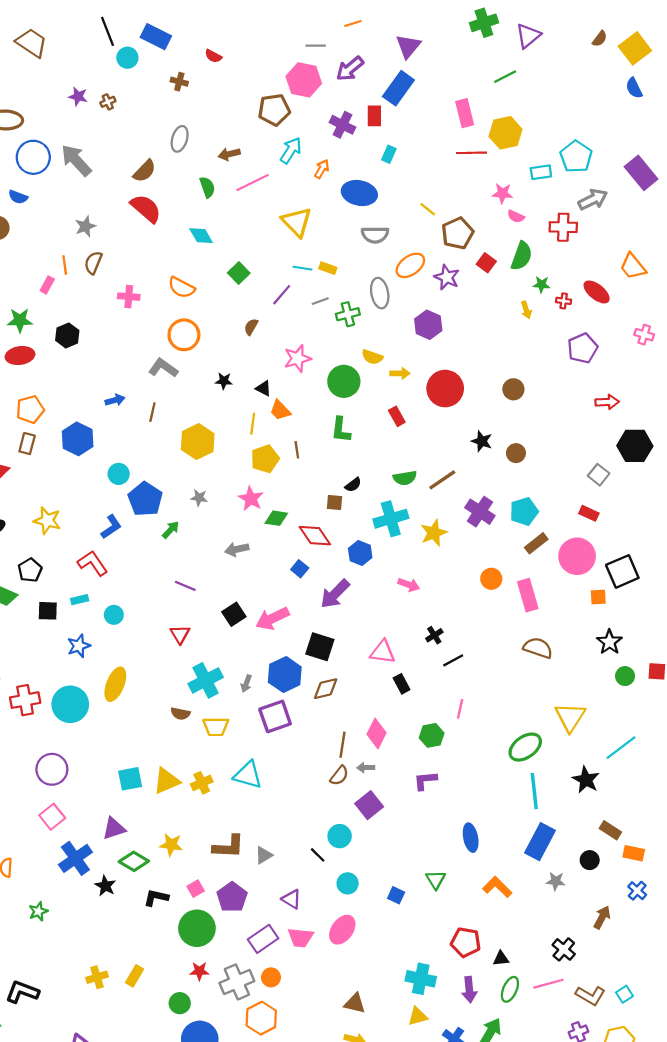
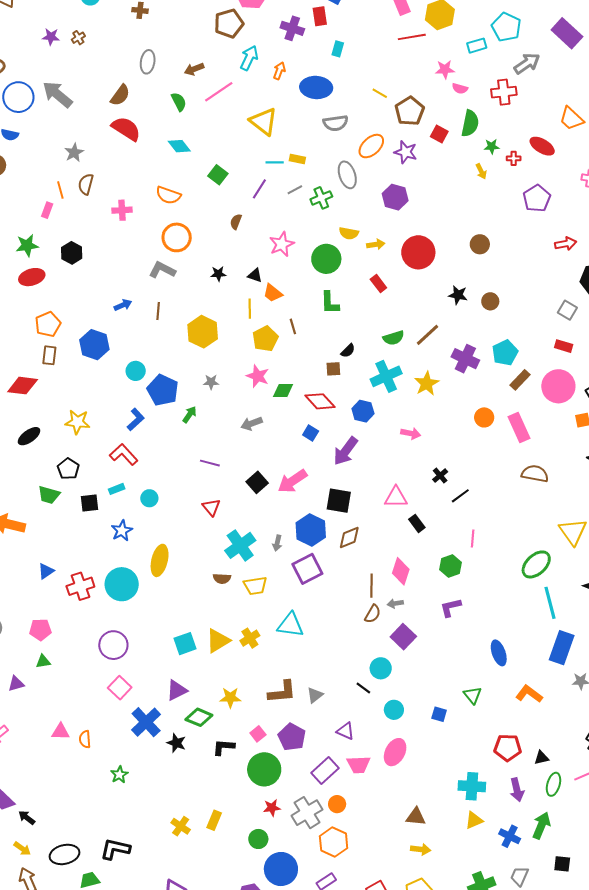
yellow cross: (97, 977) -> (181, 826), turned -30

